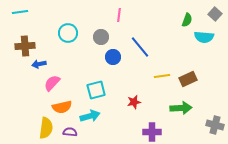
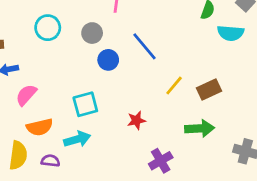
yellow line: (162, 76) -> (174, 85), turned -42
purple cross: (152, 132) -> (161, 161), turned -30

